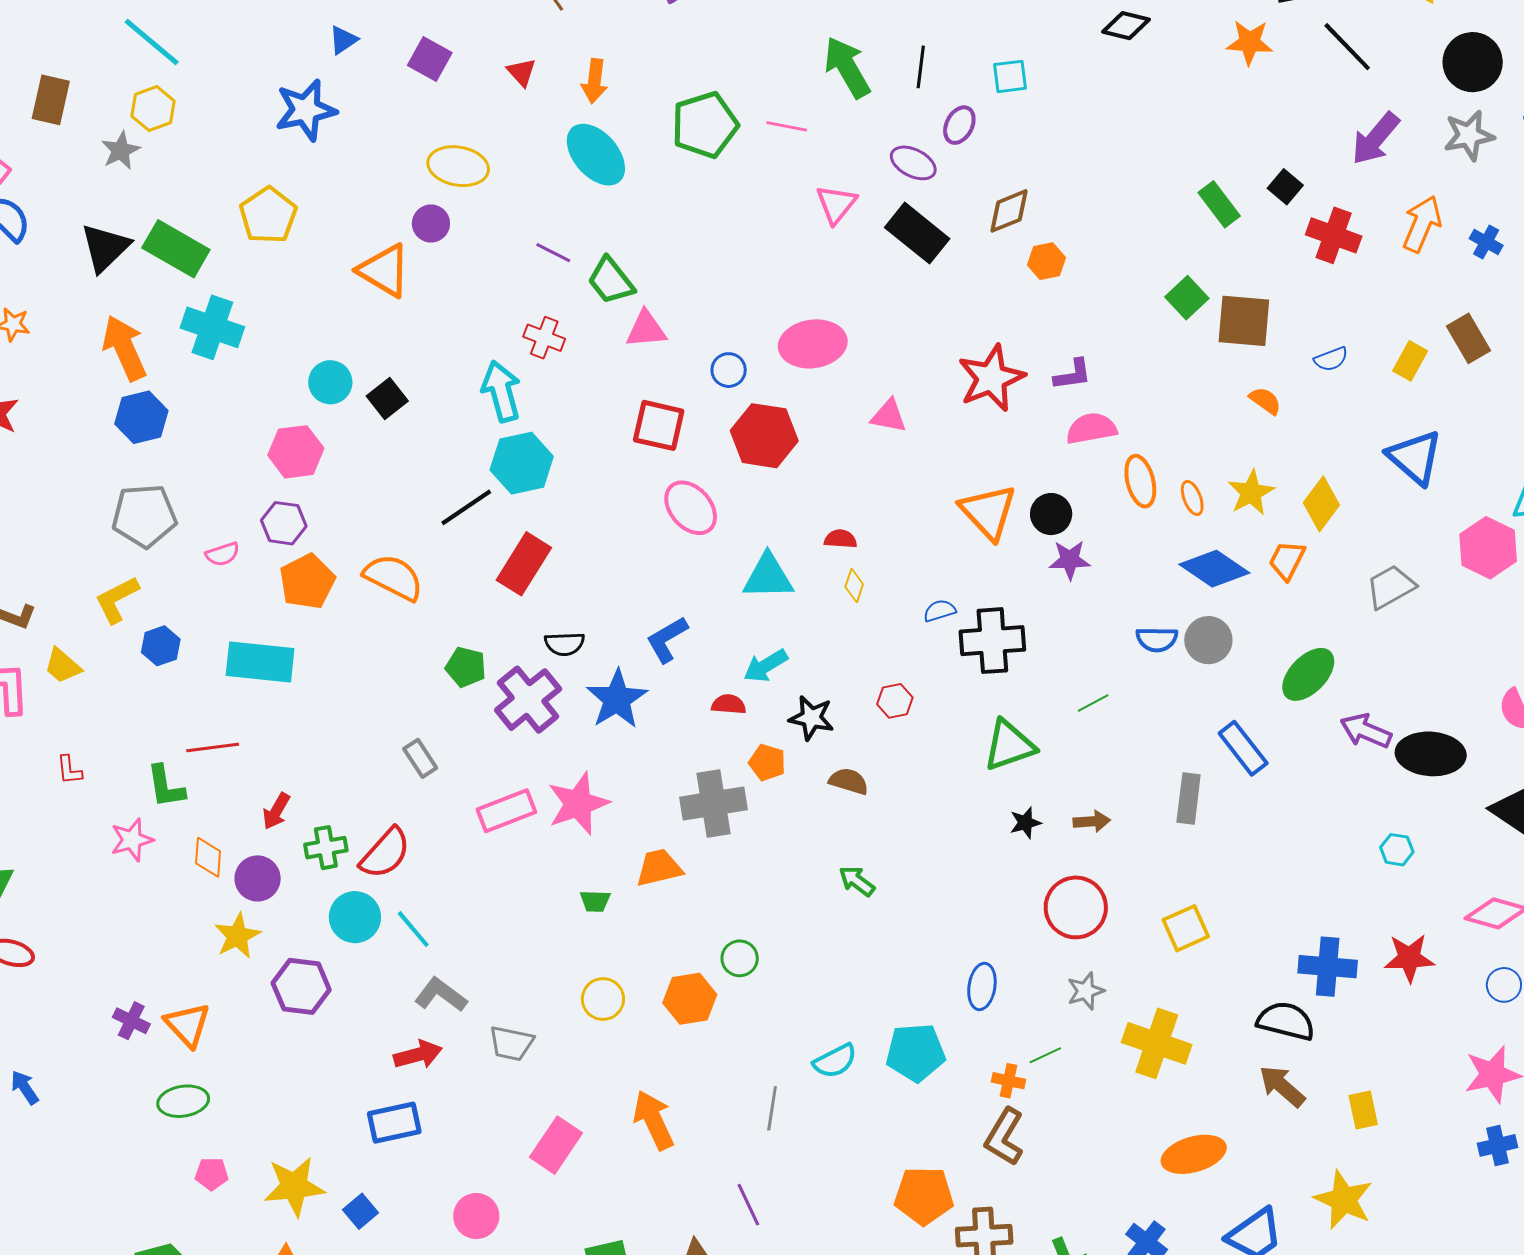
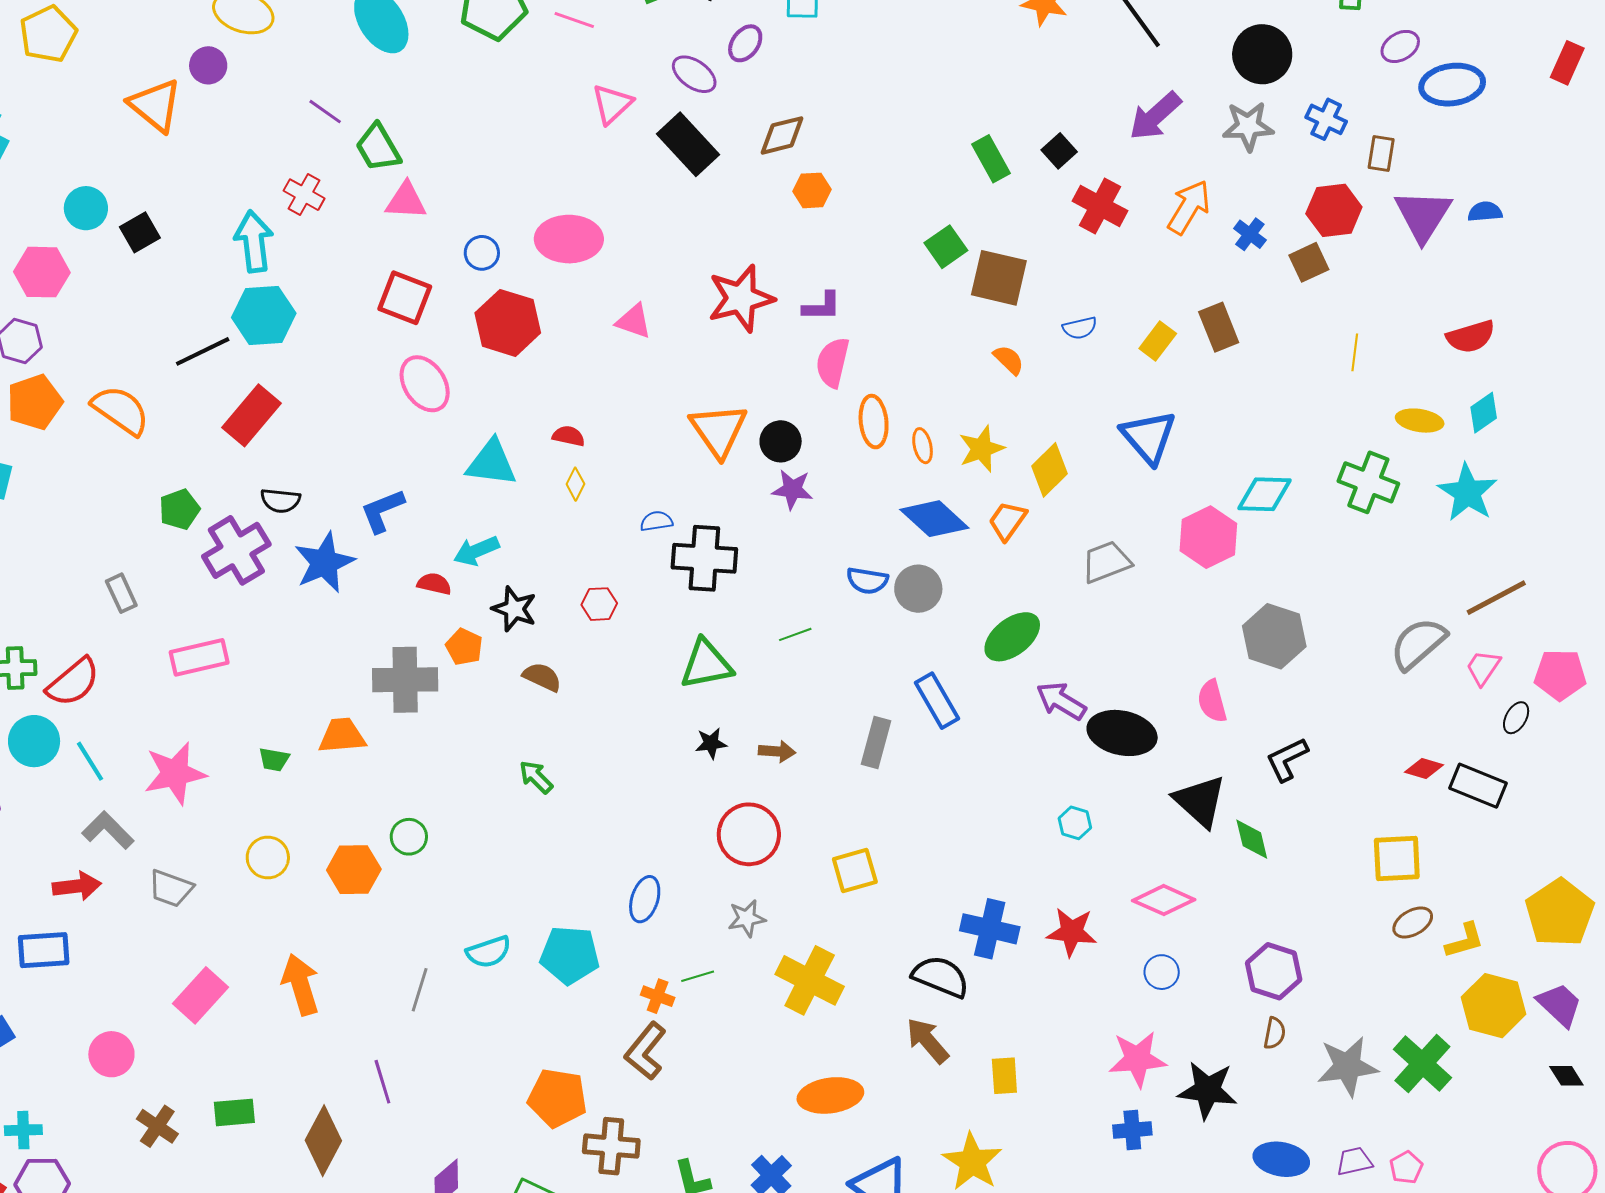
pink semicircle: (1091, 428) -> (833, 362), turned -75
green pentagon: (466, 667) -> (179, 509), turned 30
pink star: (578, 804) -> (175, 773), moved

